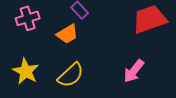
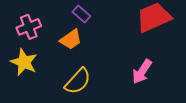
yellow star: (26, 71) -> (24, 62), moved

